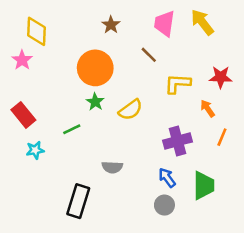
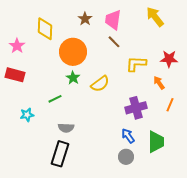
pink trapezoid: (164, 24) -> (113, 20), moved
yellow diamond: (36, 31) -> (45, 29), moved
red rectangle: (23, 115) -> (15, 75), moved, turned -36
gray semicircle: (112, 167) -> (66, 128), moved

